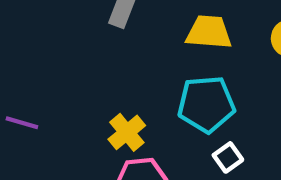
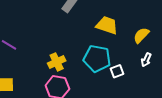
white square: (228, 157) -> (117, 71), moved

